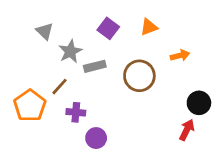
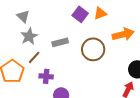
purple square: (108, 28) -> (80, 14), moved
gray star: (70, 51) -> (29, 36), moved
orange arrow: (180, 55) -> (123, 34), size x1.5

